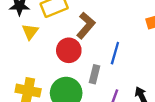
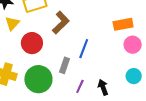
red circle: (69, 50) -> (32, 43), moved

